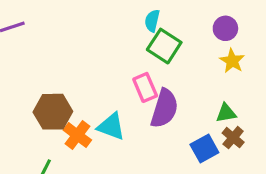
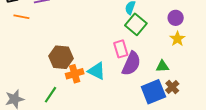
green triangle: (226, 113) -> (162, 66), moved
orange cross: (77, 135) -> (75, 74), turned 30
blue square: (204, 149) -> (153, 92), size x1.4

